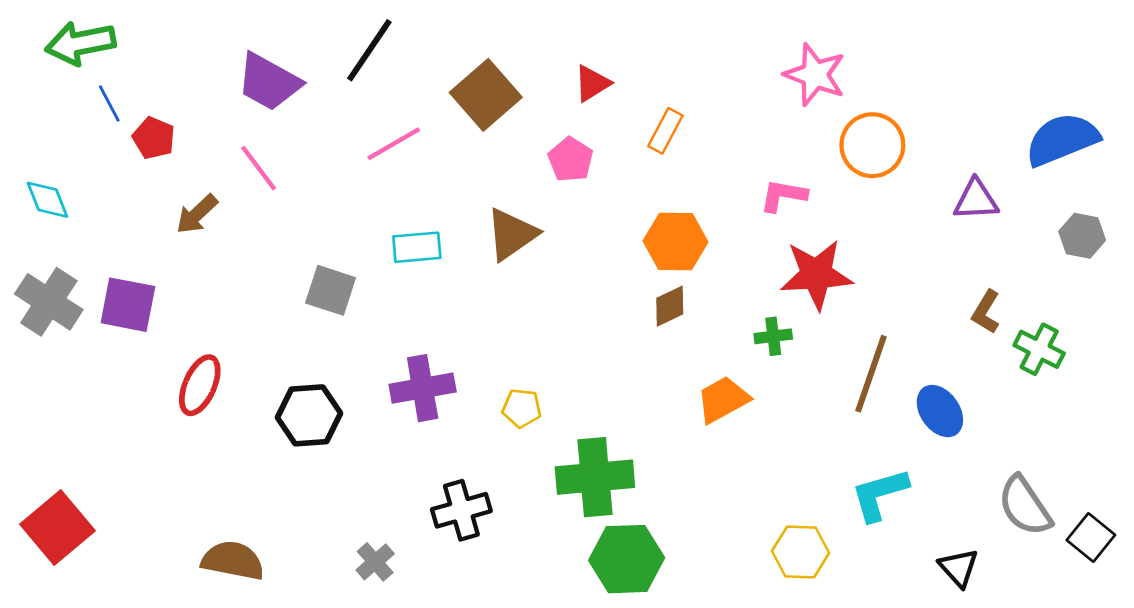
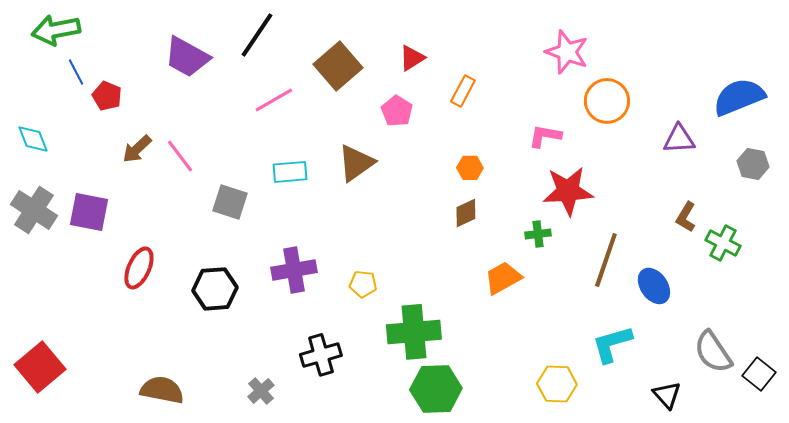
pink line: (259, 168) -> (180, 156), moved
orange hexagon: (675, 241) -> (470, 168), size x0.6

